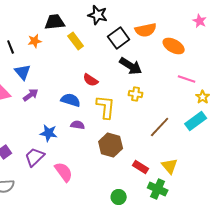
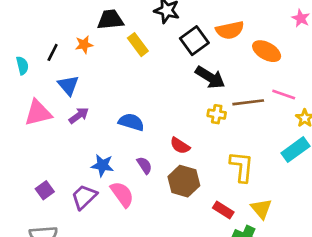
black line: (11, 47) -> (53, 52), turned 48
red semicircle: (91, 80) -> (180, 146), moved
yellow L-shape: (106, 107) -> (242, 167), moved
purple semicircle: (78, 125) -> (144, 165), moved, turned 48
brown line: (160, 127) -> (248, 102), moved, turned 40
pink semicircle: (64, 172) -> (122, 194), moved

